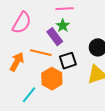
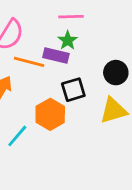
purple rectangle: (55, 37) -> (56, 56), turned -42
orange line: (41, 53) -> (29, 62), moved

